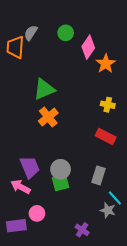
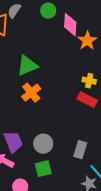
pink diamond: (88, 47) -> (70, 25), turned -30
red rectangle: (106, 136) -> (87, 100), moved
green square: (61, 183) -> (43, 169), moved

